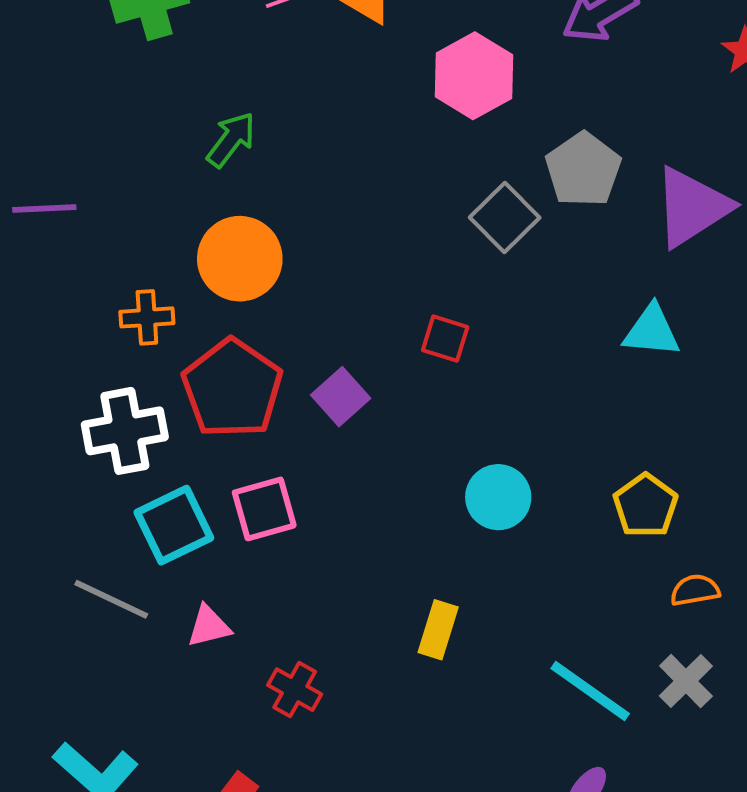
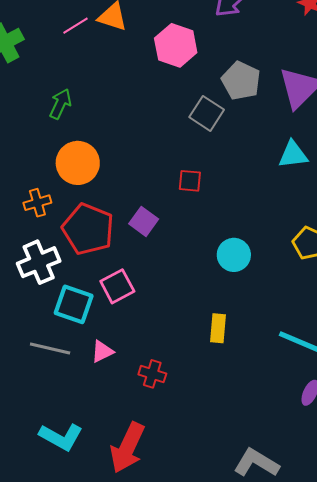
cyan square: (174, 525) -> (74, 304), turned -33

